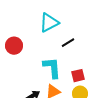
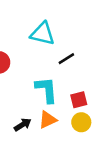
cyan triangle: (49, 23) -> (43, 34), turned 40

